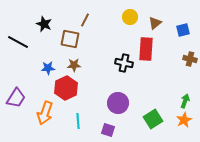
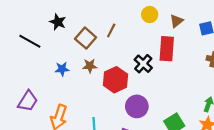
brown line: (85, 20) -> (111, 31), moved
brown square: (70, 39) -> (86, 38), turned 30
black cross: (124, 63) -> (143, 64), turned 30
red hexagon: (66, 88) -> (115, 80), moved

